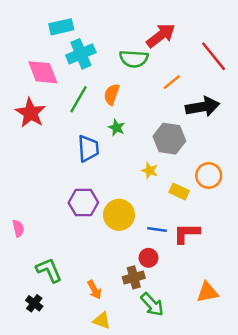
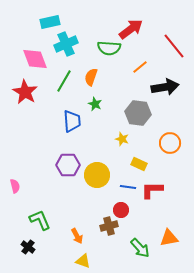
yellow rectangle: (179, 191) -> (139, 164), moved
green arrow: (152, 305) -> (140, 248), moved

